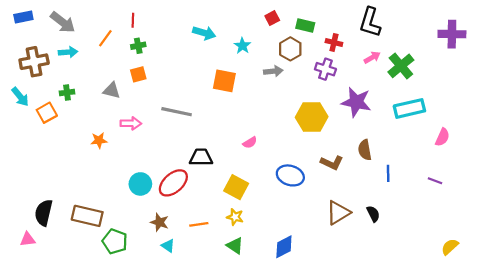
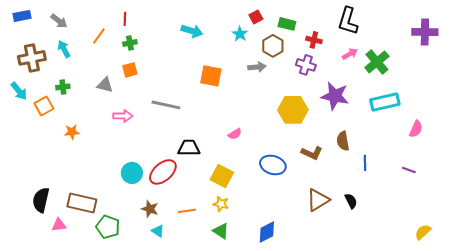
gray arrow: (63, 22) -> (59, 21), size x0.7
cyan star: (242, 46) -> (240, 34), moved
cyan arrow: (68, 52) -> (64, 49), turned -114
orange star: (99, 140) -> (72, 132), moved
pink triangle: (28, 239) -> (59, 225), moved

